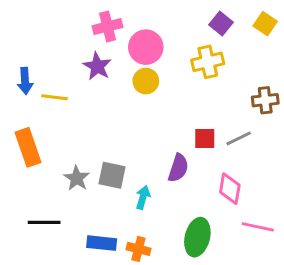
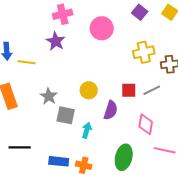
pink circle: (146, 47) -> (102, 28), moved
yellow cross: (208, 62) -> (144, 52), moved
yellow circle: (146, 81) -> (89, 90), moved
gray star: (77, 178) -> (49, 96), moved

